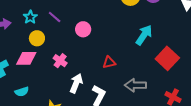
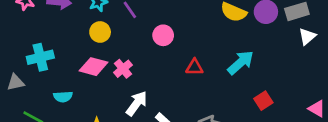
pink diamond: (26, 58) -> (93, 67), moved
red square: (167, 58) -> (263, 101), size x0.6
red triangle: (109, 62) -> (194, 67), moved

